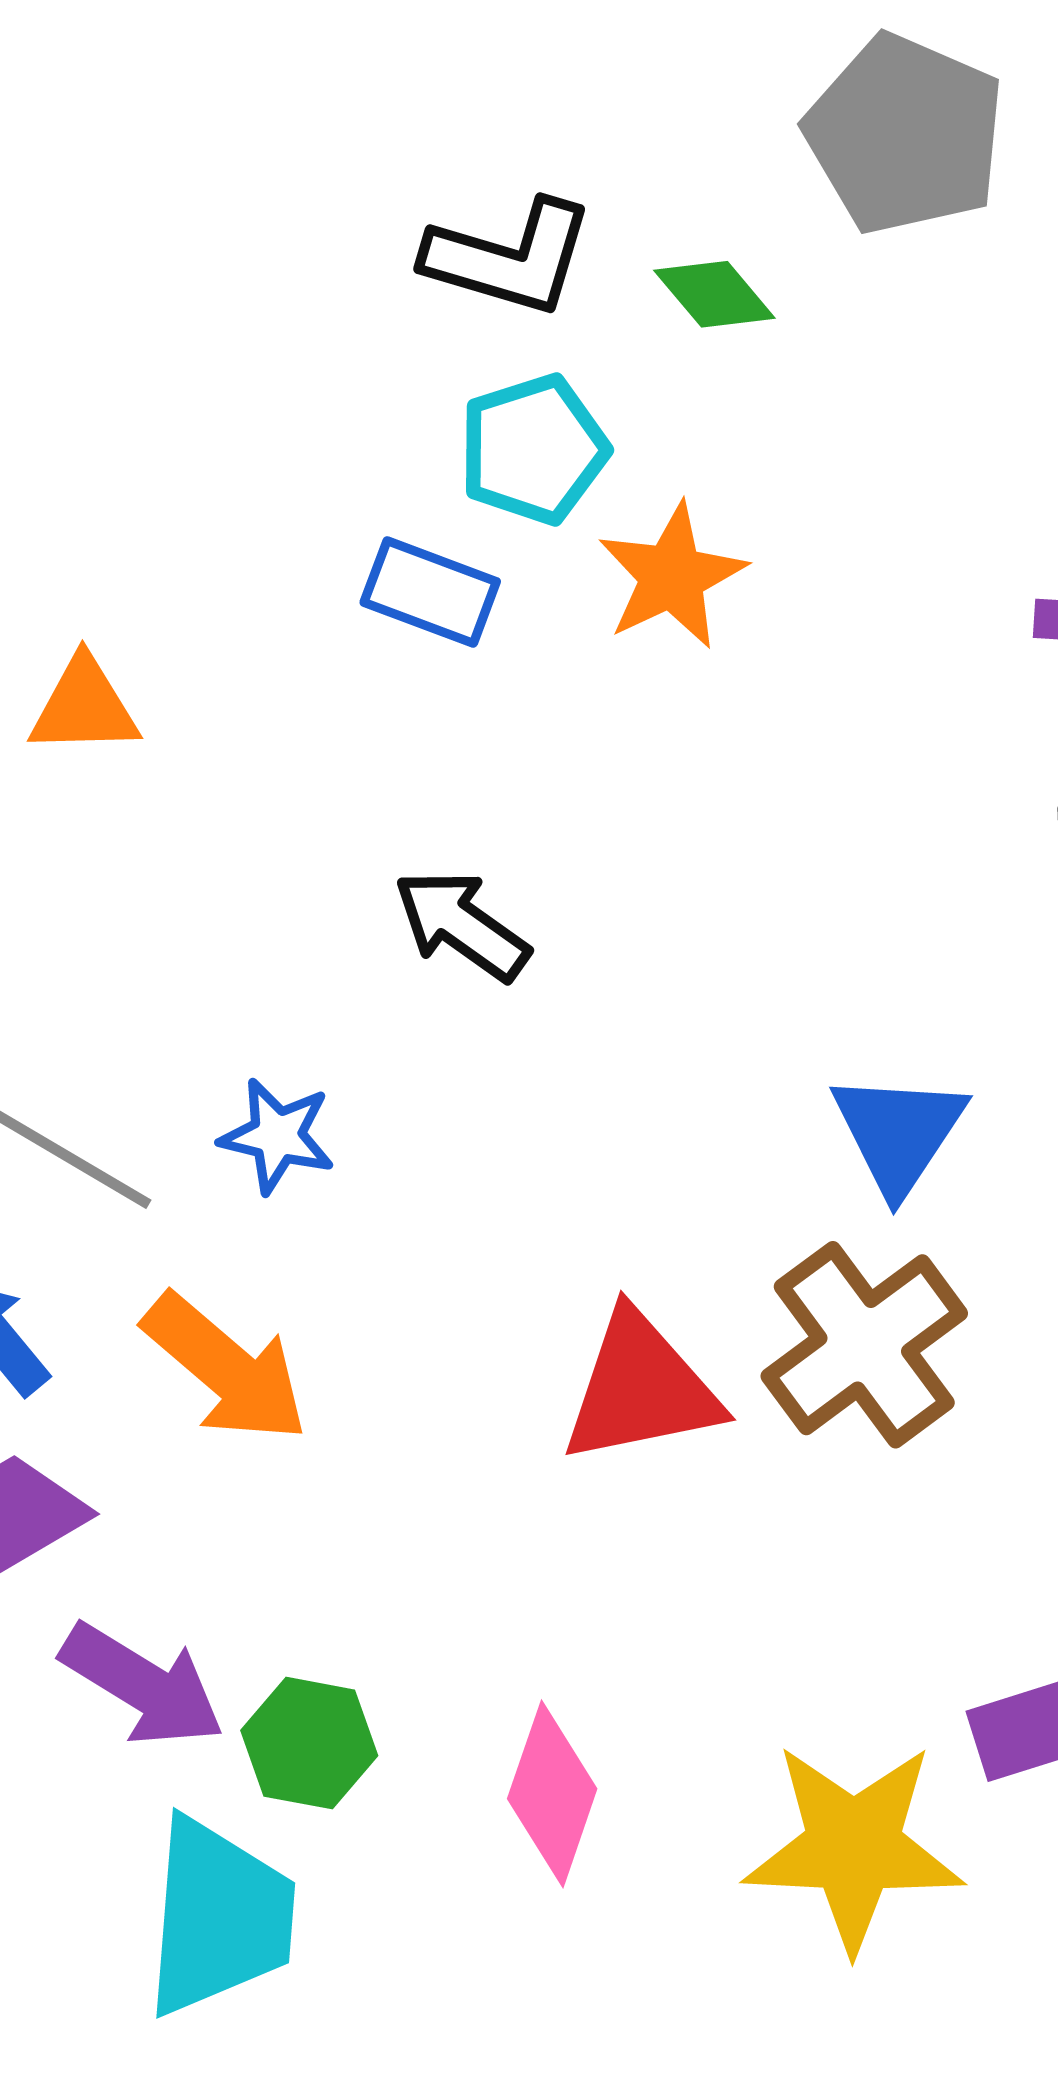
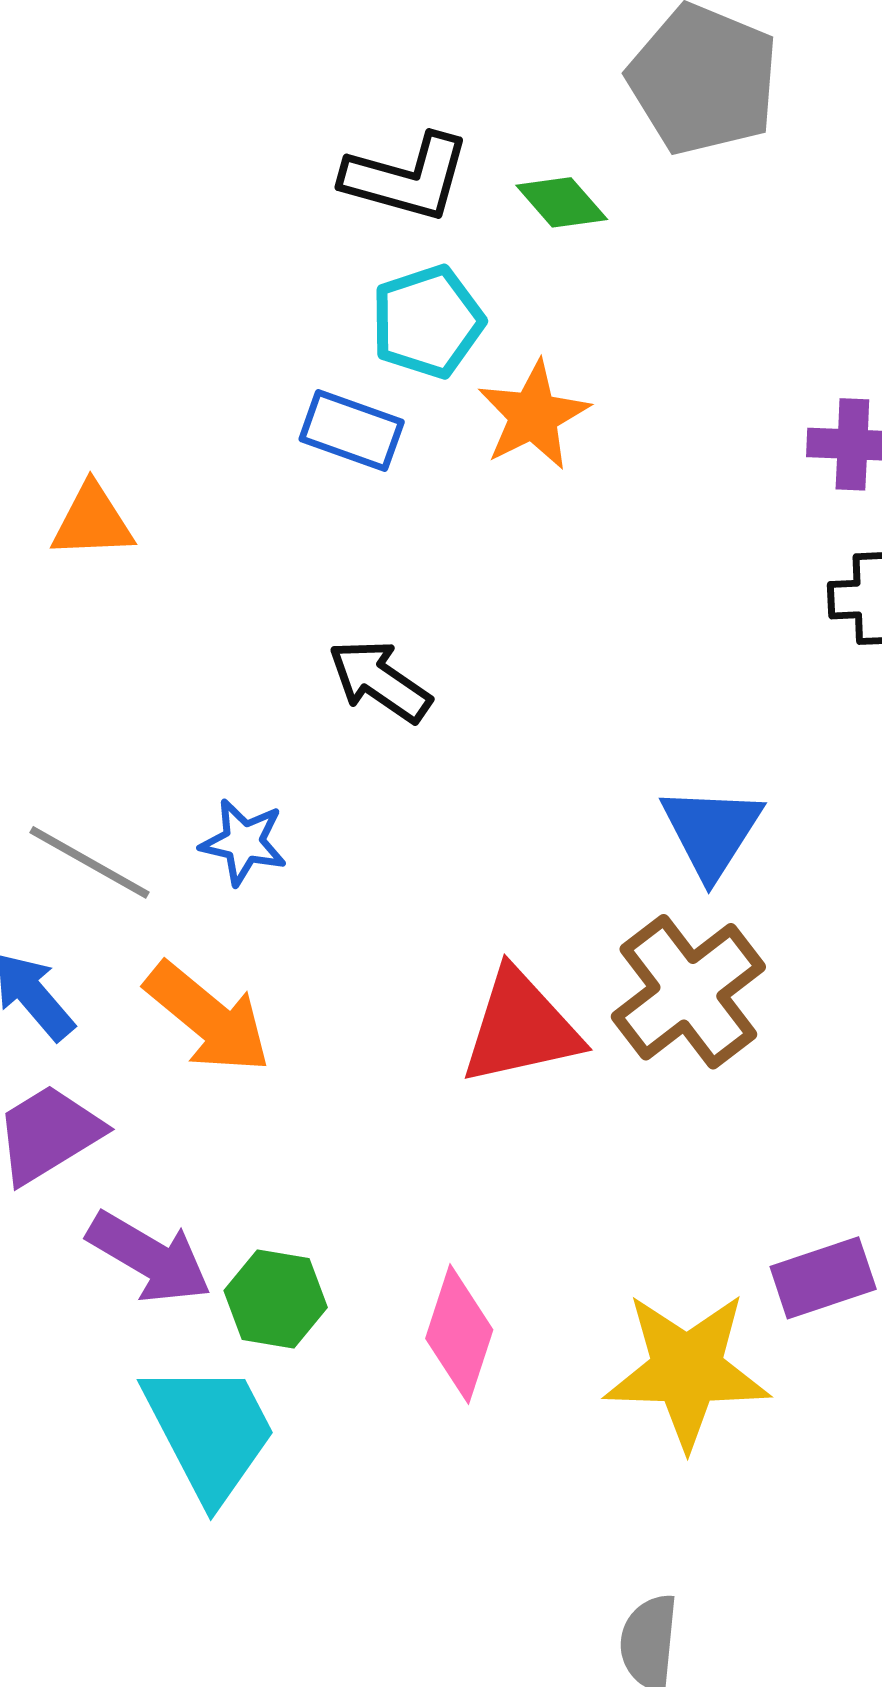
cyan trapezoid: (219, 1917) -> (210, 1431), turned -31

